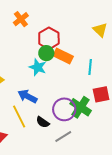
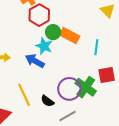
red hexagon: (49, 38) -> (39, 15), moved
blue arrow: (27, 96) -> (35, 61), moved

